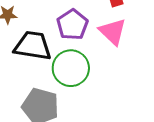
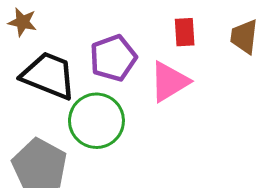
pink triangle: (113, 32) -> (169, 82), turned 32

